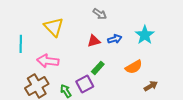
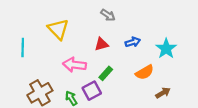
cyan star: (145, 35) -> (166, 49), moved
blue arrow: (115, 39) -> (133, 42), moved
pink arrow: (48, 61) -> (74, 65), moved

